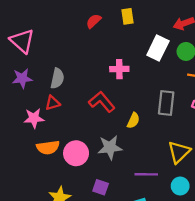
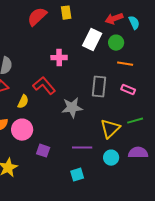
red semicircle: (94, 21) -> (37, 17), size x1.5
yellow semicircle: (133, 120) -> (23, 102), moved
gray star: (110, 147) -> (72, 108), moved
purple square: (101, 187) -> (43, 151), moved

